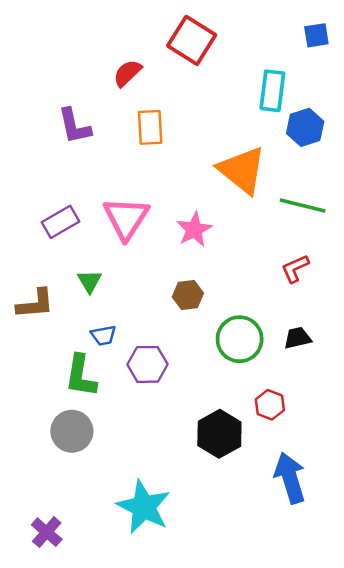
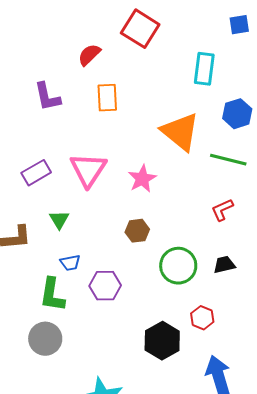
blue hexagon: (305, 127) -> (237, 114), moved

